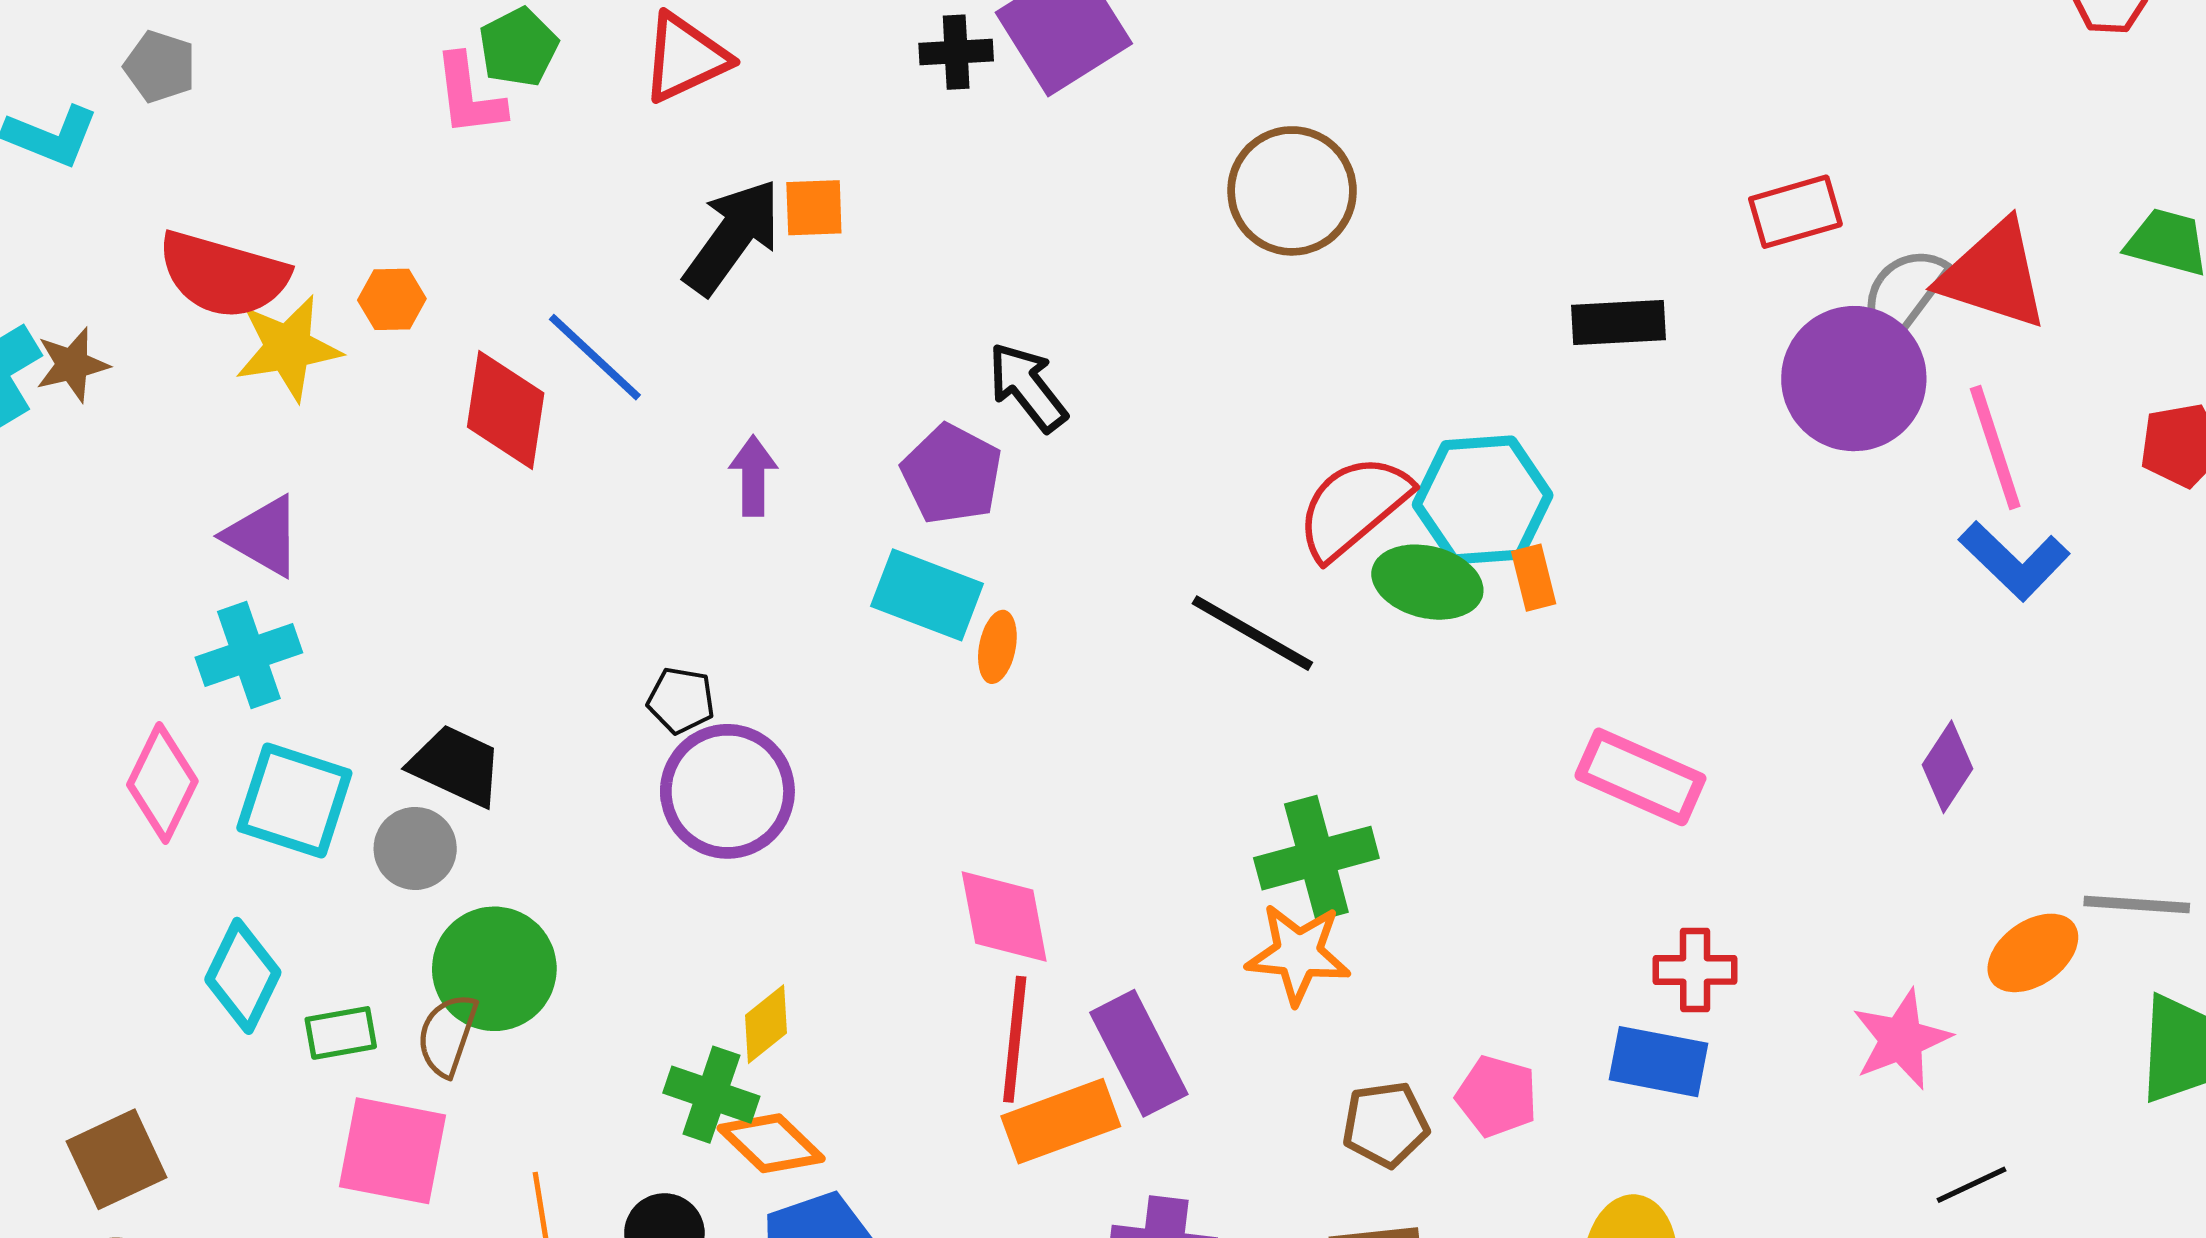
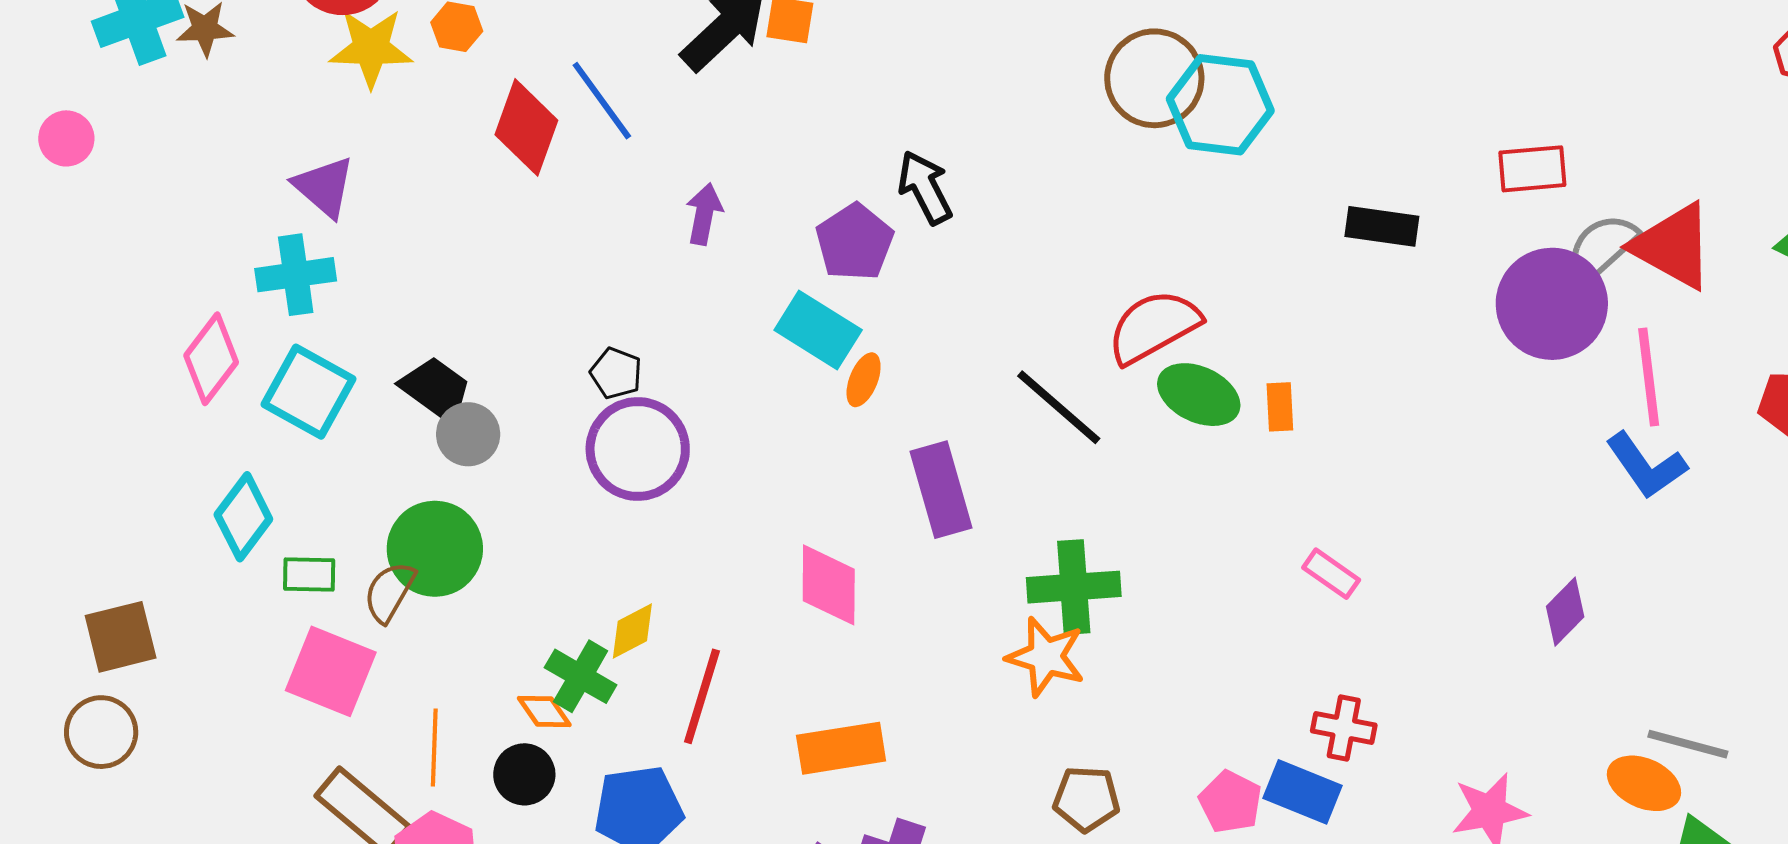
cyan hexagon: (1483, 500) -> (1220, 105), moved
pink rectangle: (1640, 777) -> (1331, 574), size x0.6
gray circle: (415, 848) -> (468, 434), moved
orange ellipse: (2033, 953) -> (1644, 783), moved, turned 48
red line: (1015, 1039) -> (702, 696), moved
purple rectangle: (1139, 1053) -> (941, 490), moved
pink pentagon: (1497, 1096) -> (1230, 802), moved
orange diamond: (771, 1143) -> (544, 712), moved, size x0.7

